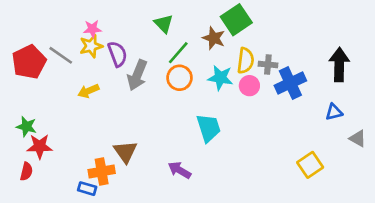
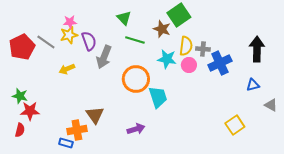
green line: (178, 53) -> (135, 40), turned 66
orange circle: (179, 78) -> (136, 79), moved, size x1.4
purple arrow: (179, 170) -> (136, 129), turned 132

